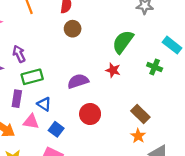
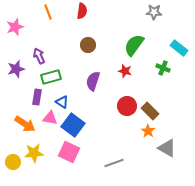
brown circle: (73, 29) -> (88, 45), moved
purple semicircle: (78, 81) -> (93, 81), turned -54
red circle: (90, 114) -> (127, 106), moved
blue square: (56, 129) -> (73, 125), size x1.6

